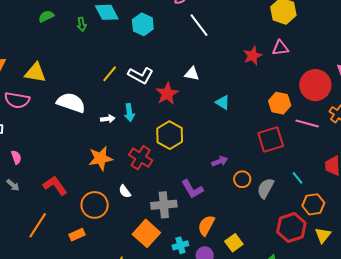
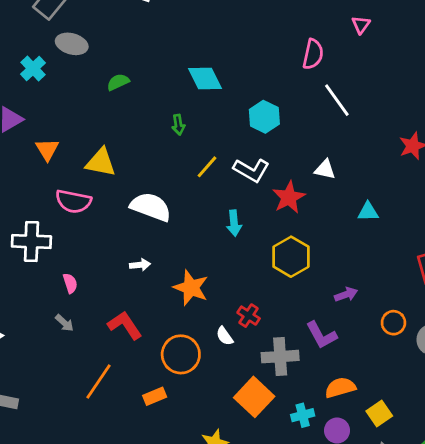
green arrow: (82, 24) -> (178, 125), moved
cyan hexagon: (143, 24) -> (264, 117), moved
cyan triangle: (223, 102) -> (368, 212), turned -35
white arrow: (108, 119) -> (140, 265), moved
orange star: (100, 158) -> (191, 288), turned 30
red cross: (141, 158) -> (249, 316), moved, size x0.7
purple arrow: (220, 161) -> (346, 294), moved
orange semicircle: (206, 225) -> (340, 388), turned 45

